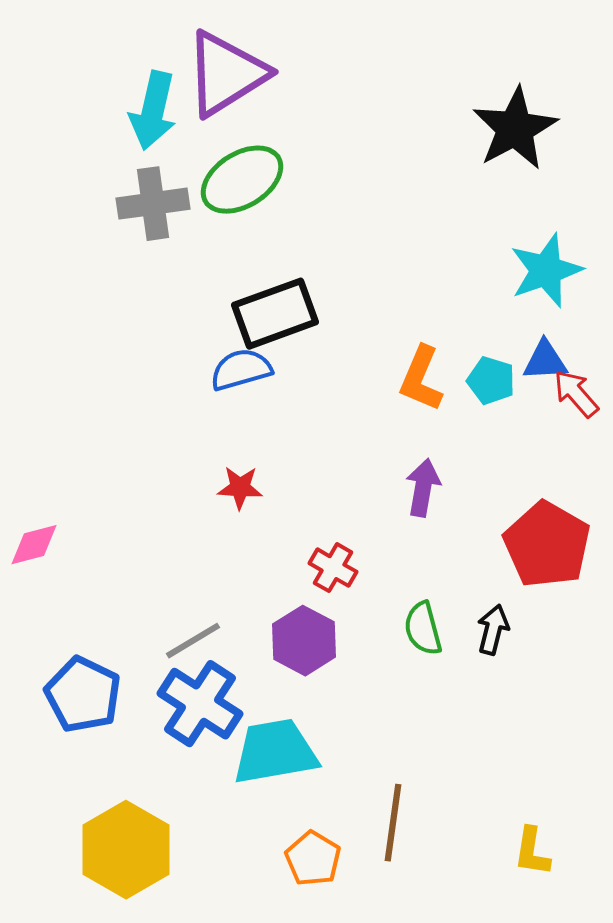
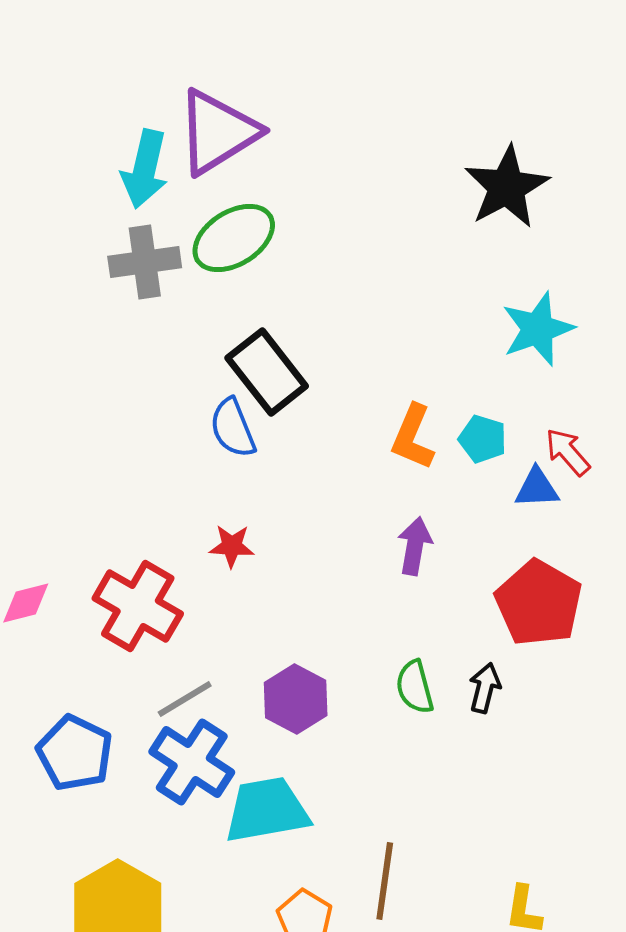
black rectangle: (275, 314) -> (267, 372), turned 72
blue triangle: (545, 361) -> (537, 488), moved
blue semicircle: (241, 370) -> (233, 428), turned -96
red cross: (333, 568) -> (138, 606), moved, size x1.8

